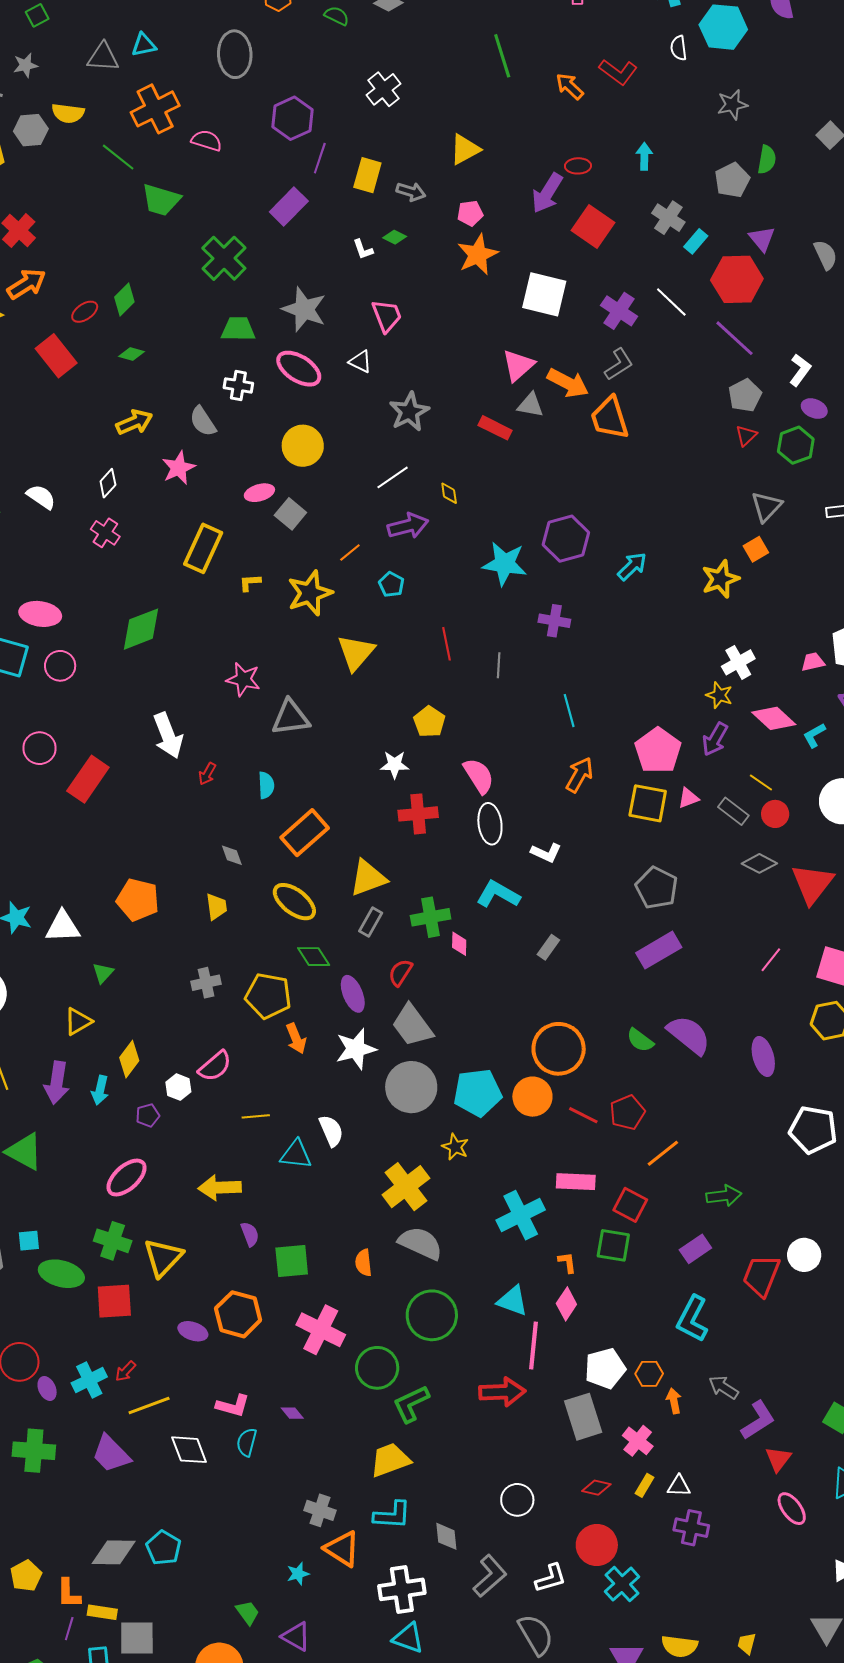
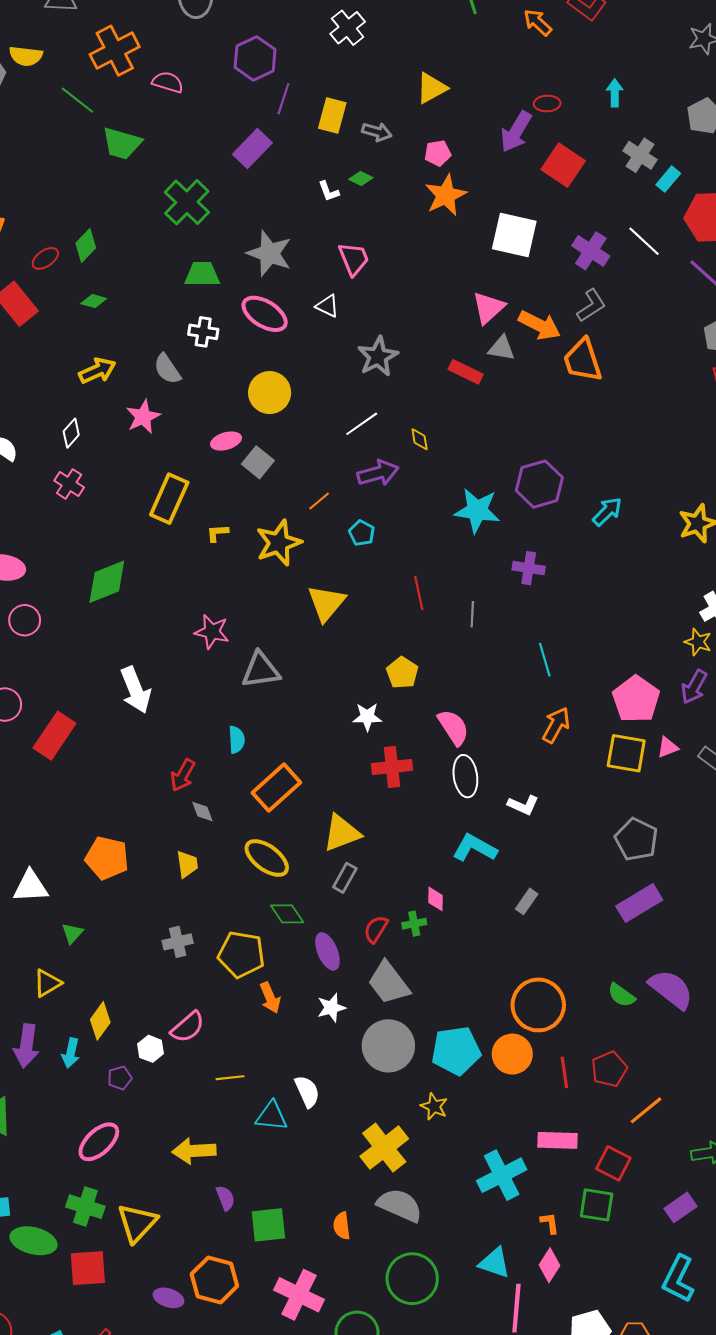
red arrow: (207, 774) -> (183, 775), moved, size x1.4
green cross: (431, 917) -> (414, 924), moved, size x0.6
white star: (356, 1049) -> (331, 1008), size x0.7
red line: (583, 1115) -> (564, 1072), turned 56

